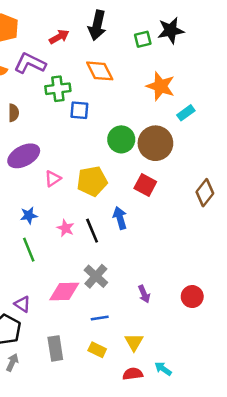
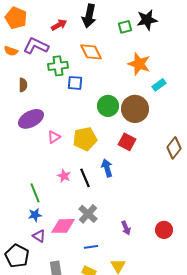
blue star: (29, 215) -> (35, 215), moved
purple triangle: (22, 304) -> (39, 236), moved

